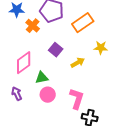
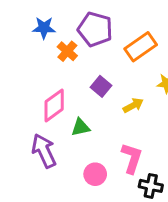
purple arrow: (17, 94) -> (44, 151), size x1.6
pink circle: (48, 95) -> (95, 174), moved

